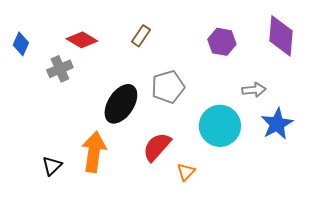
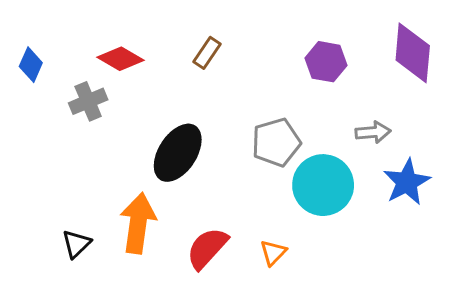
gray pentagon: (168, 87) -> (276, 142), moved
red semicircle: (157, 147) -> (207, 248), moved

